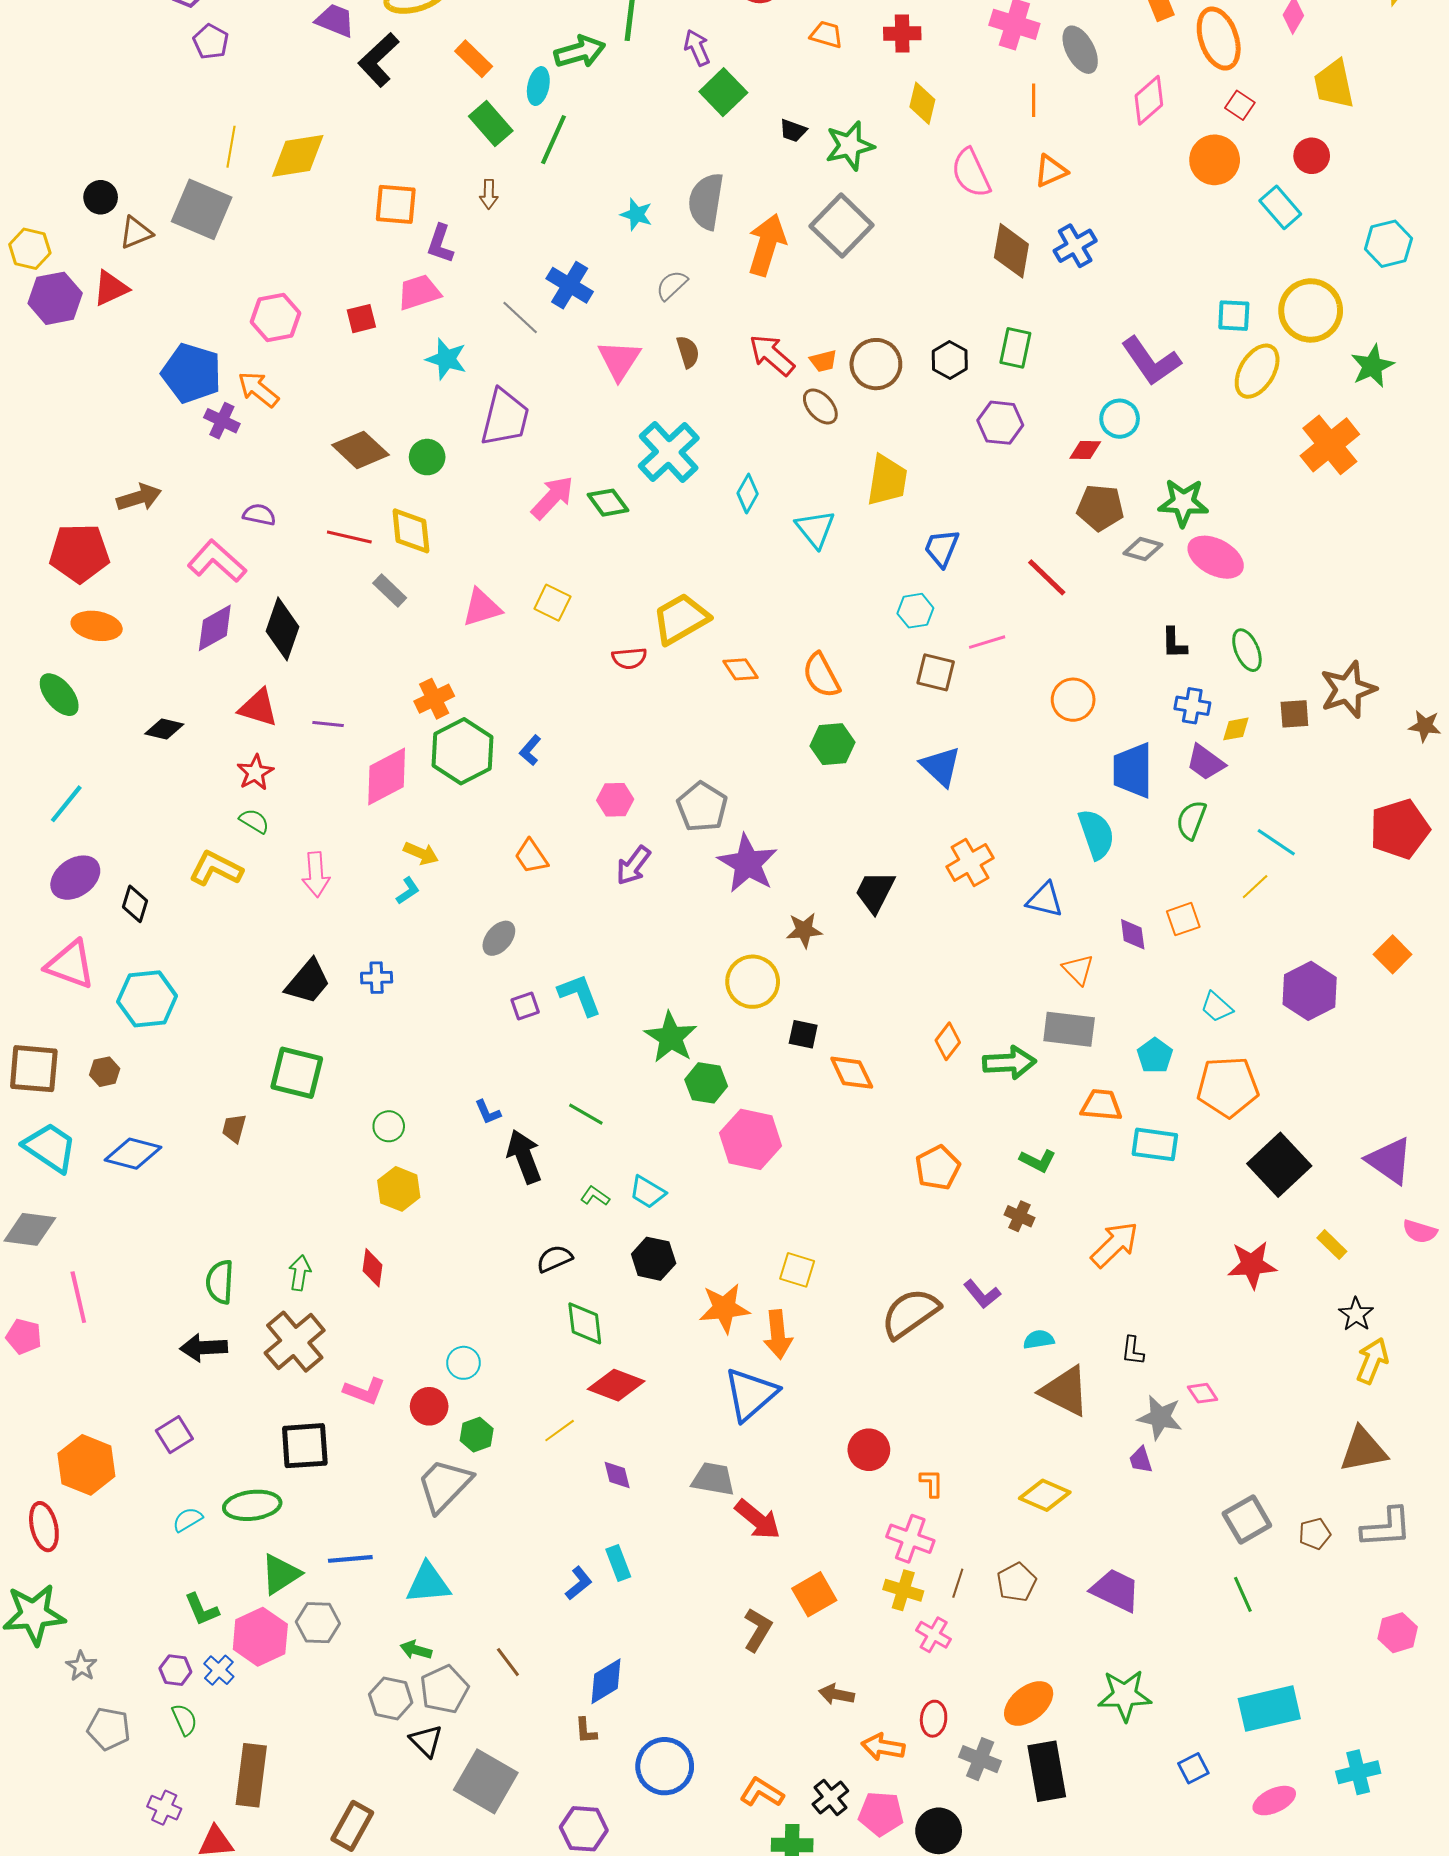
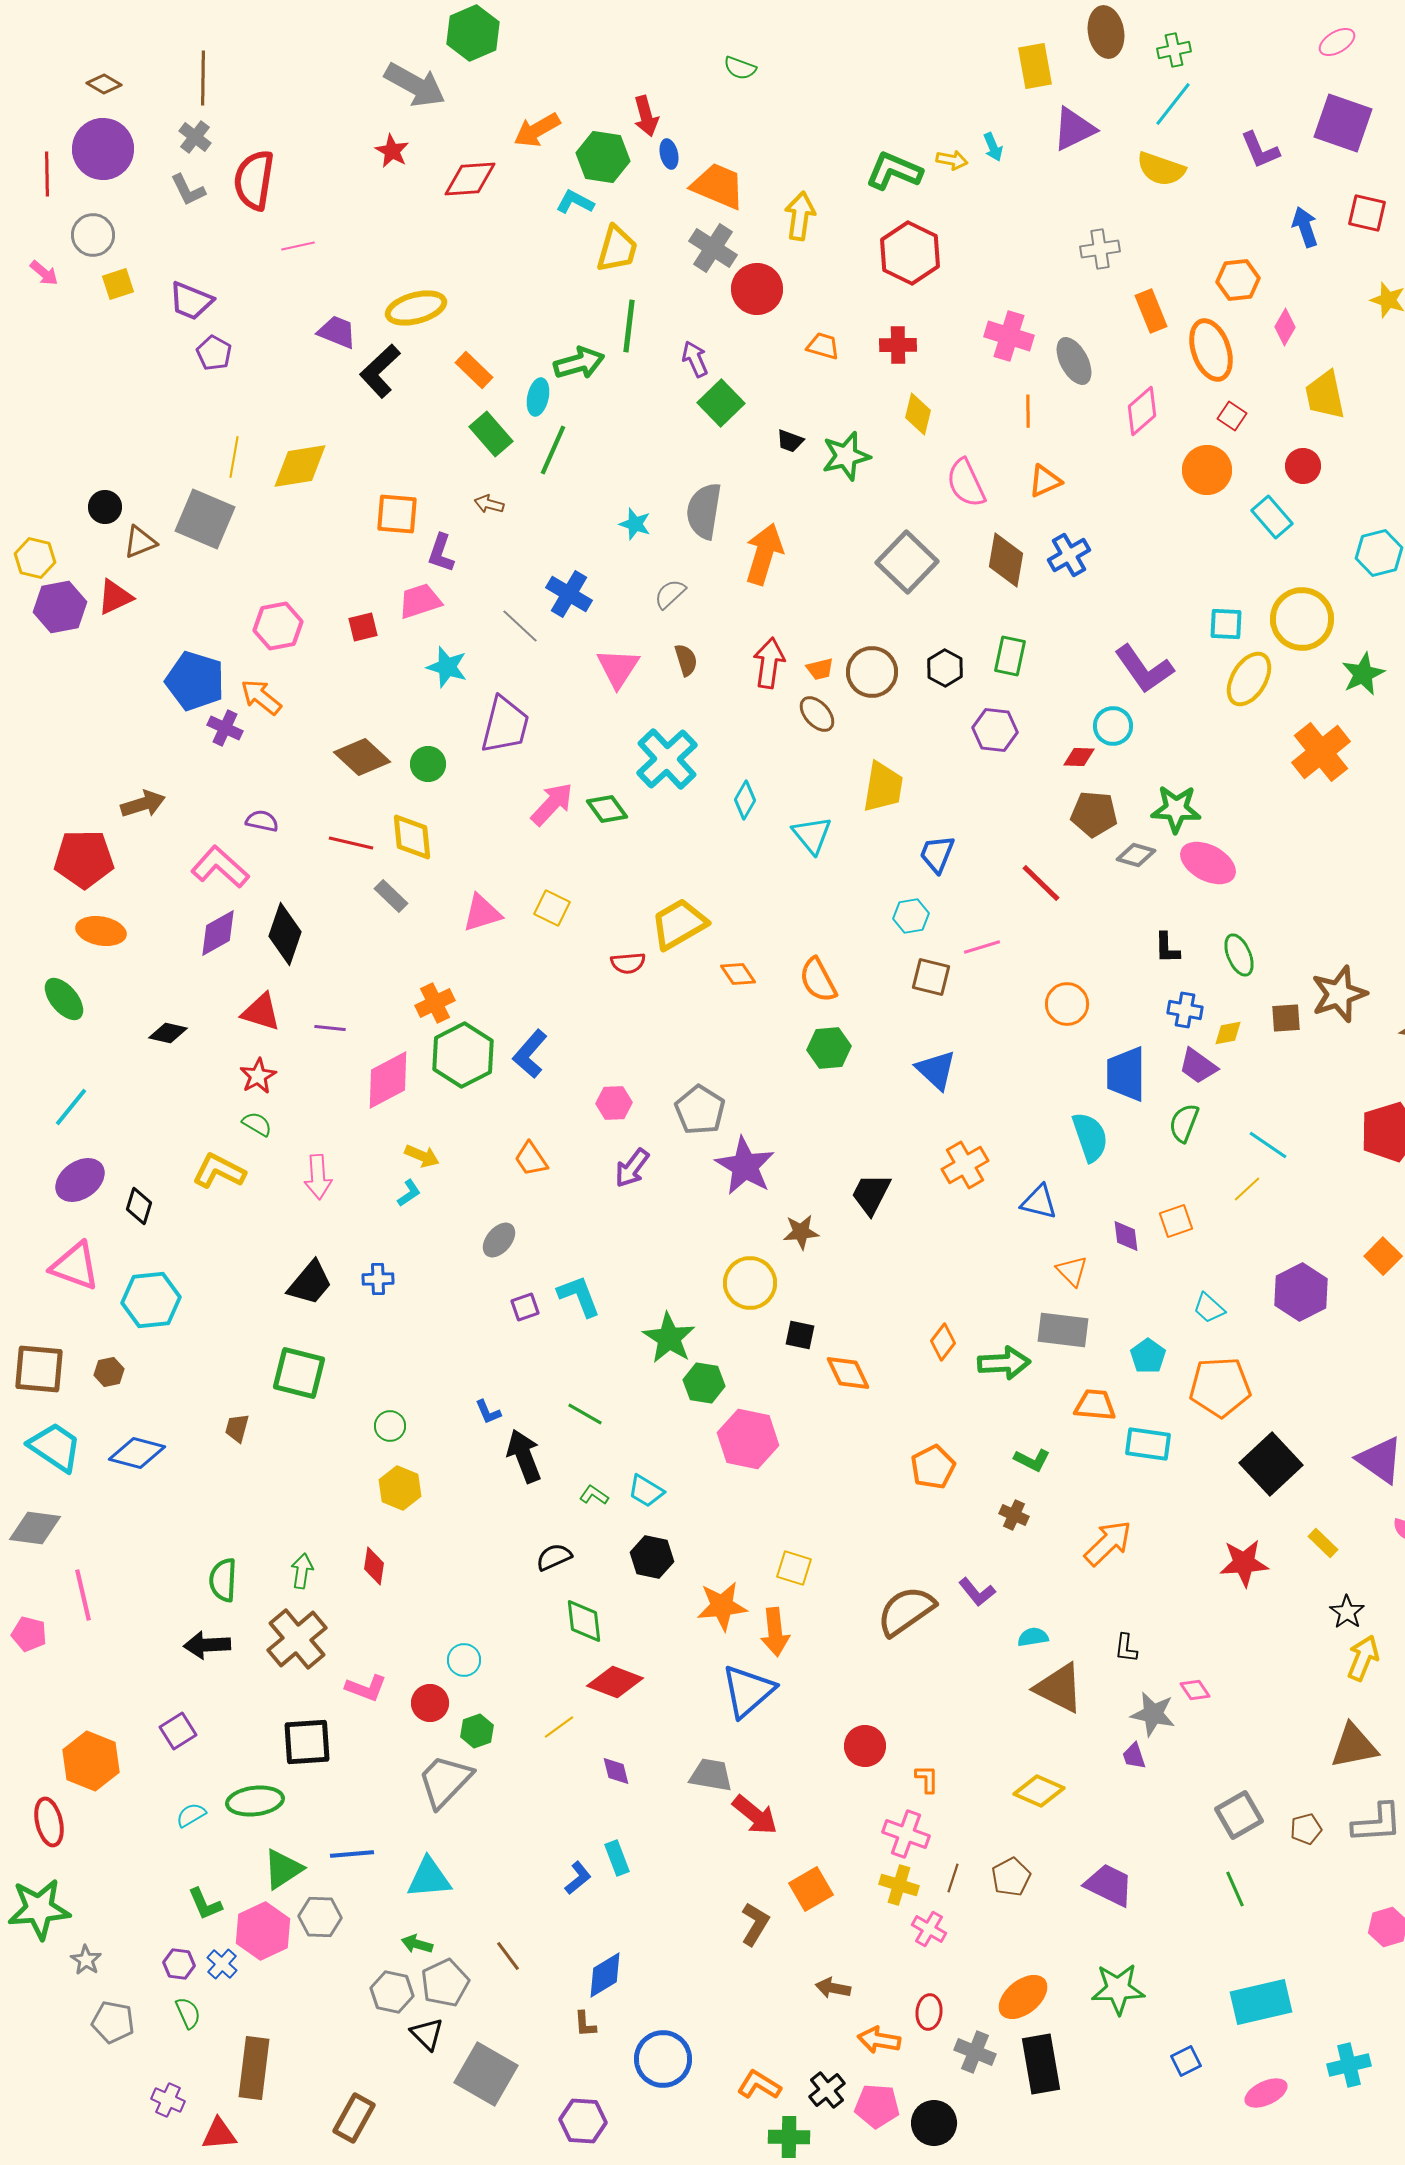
brown arrow: (489, 194) -> (489, 504), turned 104
gray square: (842, 226) -> (907, 562), moved
red arrow: (772, 355) -> (769, 663), turned 57
blue L-shape: (530, 750) -> (530, 1054), size x1.6

